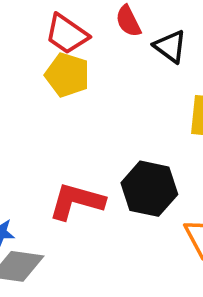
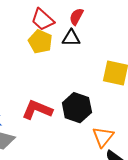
red semicircle: (128, 21) -> (76, 17), turned 48
black triangle: (170, 46) -> (71, 38), moved, turned -42

